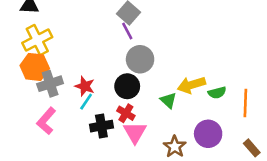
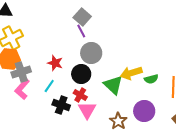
red star: (85, 86) -> (55, 63), moved
green triangle: (168, 100) -> (113, 85), size x1.5
pink L-shape: (46, 121) -> (22, 89), moved
black cross: (101, 126) -> (61, 105), turned 30

